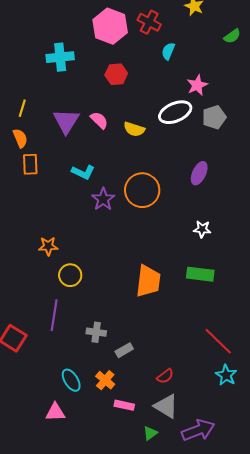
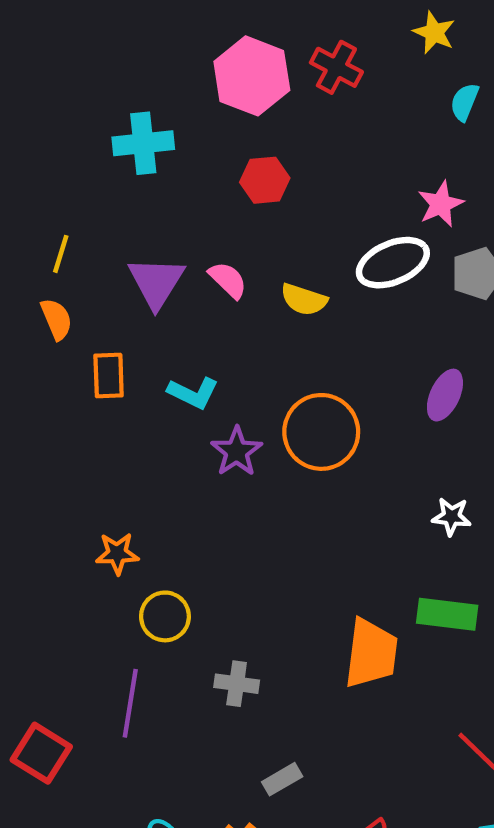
cyan semicircle: (168, 51) -> (464, 102), moved
orange rectangle: (30, 164) -> (109, 375), moved
orange trapezoid: (148, 281) -> (371, 653), moved
gray cross: (96, 332) -> (237, 684), moved

